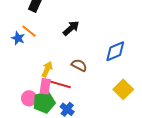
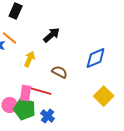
yellow arrow: (47, 69) -> (30, 59), moved
green pentagon: (44, 102) -> (25, 109), turned 30

